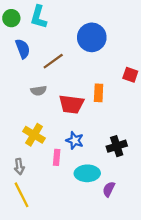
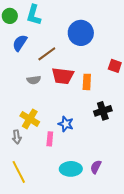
blue semicircle: (23, 49) -> (20, 43), turned -126
red trapezoid: (71, 104) -> (63, 76), moved
black cross: (117, 146) -> (103, 111), moved
gray arrow: (19, 167) -> (17, 137), moved
cyan ellipse: (87, 173) -> (71, 169), moved

